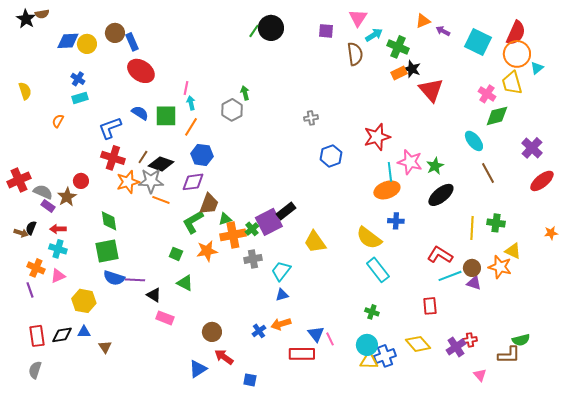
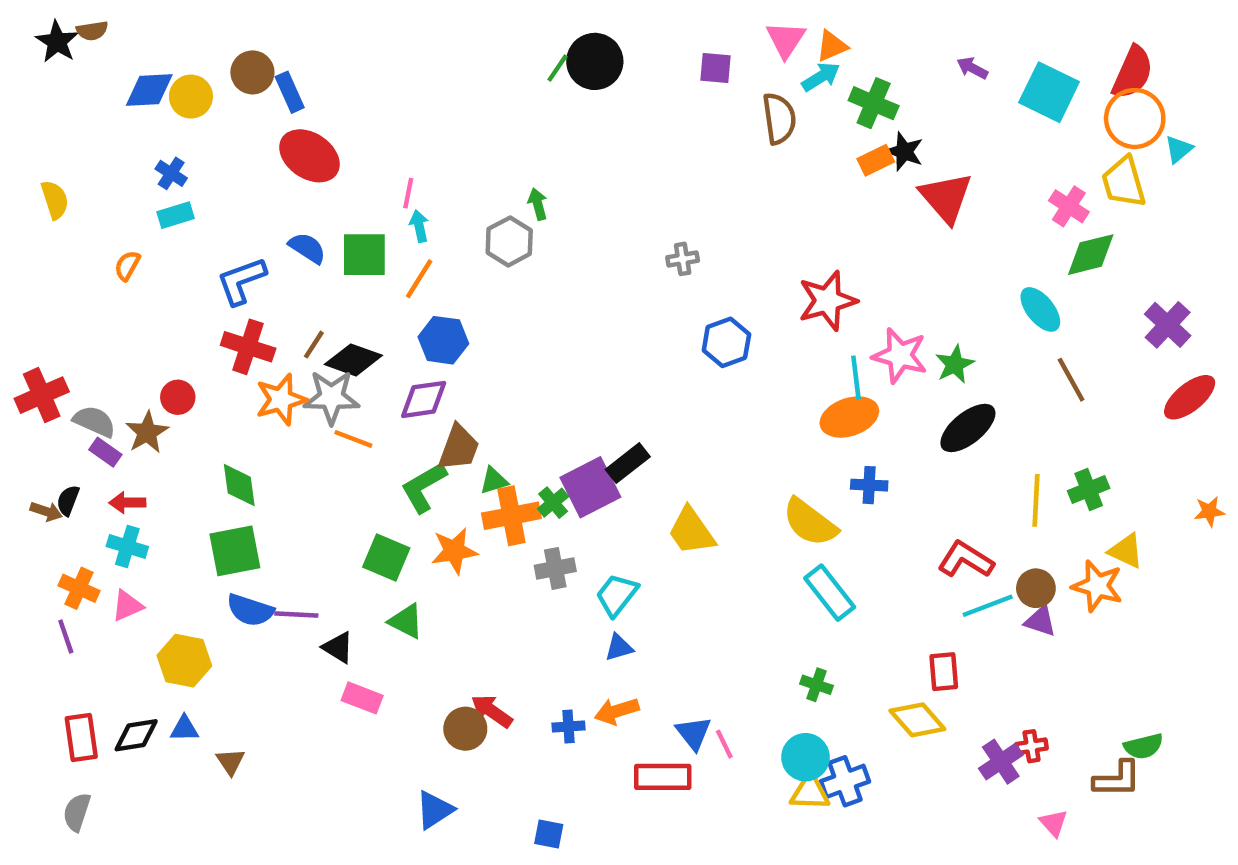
orange triangle: (423, 21) -> (832, 46), moved
green cross: (496, 223) -> (1089, 489), turned -30
green square: (176, 254) -> (386, 557), size x1.5
blue cross: (259, 331) -> (568, 726), turned 32
yellow diamond: (418, 344) -> (917, 720), moved
red arrow: (224, 357) -> (492, 711), moved

